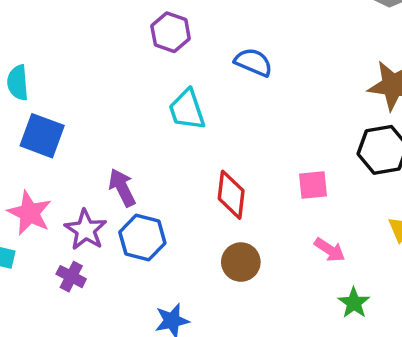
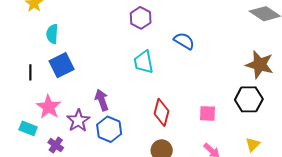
blue square: (42, 136) -> (62, 65), turned 35
purple cross: (71, 277) -> (56, 145), moved

